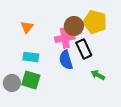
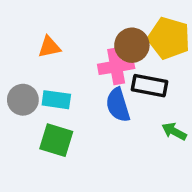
orange triangle: (27, 27) -> (49, 47), turned 40
black rectangle: (84, 49) -> (150, 86), turned -54
gray circle: (12, 83) -> (23, 100), moved

